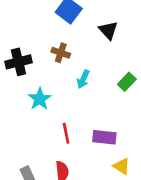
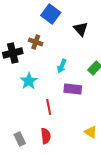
brown cross: (61, 53) -> (36, 42), moved
purple rectangle: (104, 137) -> (73, 89), moved

